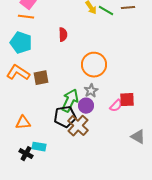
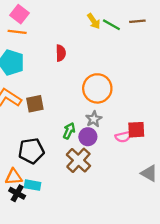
green arrow: (70, 101) -> (69, 131), size x0.6
pink semicircle: (116, 106) -> (123, 137), turned 32
black pentagon: (65, 117) -> (31, 151), moved
orange triangle: (23, 123) -> (14, 177), moved

